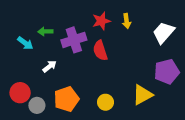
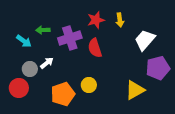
white trapezoid: (164, 33) -> (145, 40), moved
yellow circle: (105, 102) -> (89, 85), moved
gray circle: (37, 105) -> (30, 69), moved

